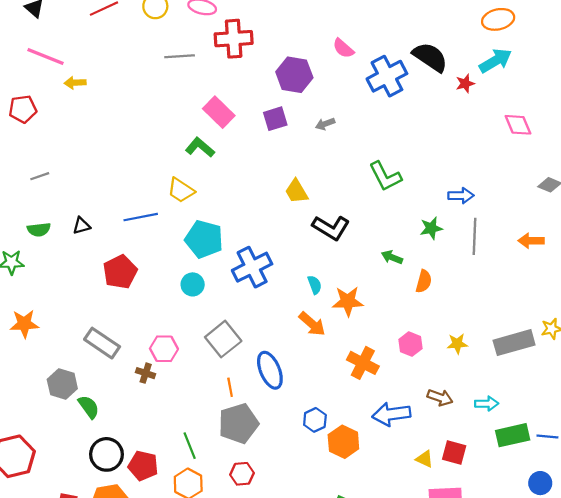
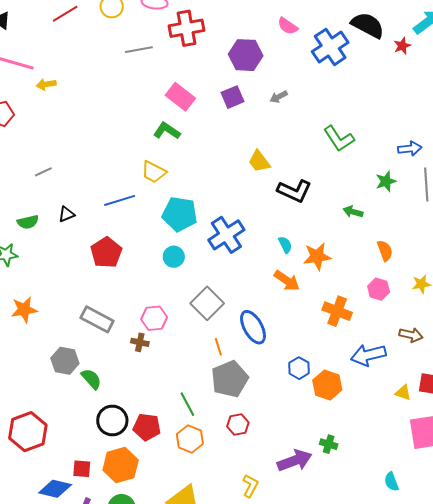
gray line: (40, 176) -> (43, 172), moved
orange semicircle: (424, 281) -> (385, 251), moved, turned -30

